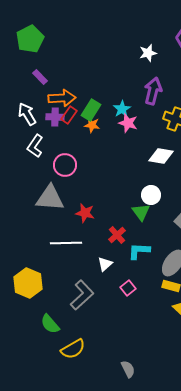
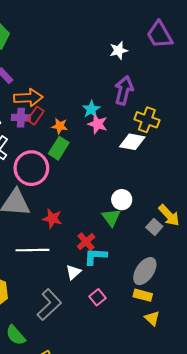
green rectangle: (91, 110) -> (59, 148), moved
white diamond: (161, 156) -> (132, 142), moved
pink circle: (65, 165) -> (31, 168), size x1.4
cyan L-shape: (139, 251) -> (95, 256), moved

